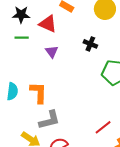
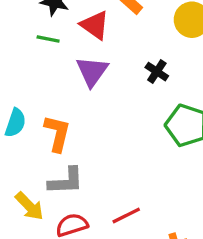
purple triangle: (52, 52) -> (92, 71), size x1.5
red line: (103, 127) -> (126, 216), moved

